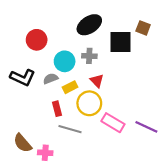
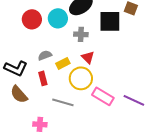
cyan circle: (65, 61) -> (58, 18), moved
black L-shape: (23, 77) -> (16, 68), moved
red rectangle: (57, 109) -> (43, 78), moved
brown semicircle: (23, 143) -> (19, 94), moved

